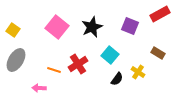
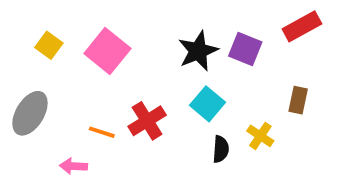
black star: (92, 27) -> (198, 51), moved
yellow square: (13, 30) -> (49, 45), moved
brown rectangle: (158, 53) -> (298, 100), turned 72
black semicircle: (117, 79) -> (221, 149), turned -32

